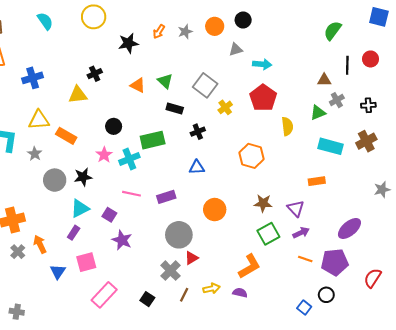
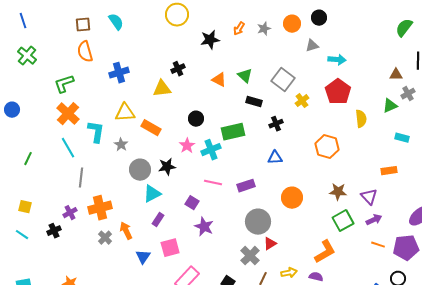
cyan semicircle: (45, 21) -> (116, 22), moved
cyan rectangle: (330, 146) -> (402, 138), size x0.6
cyan triangle: (80, 208) -> (152, 194), moved

